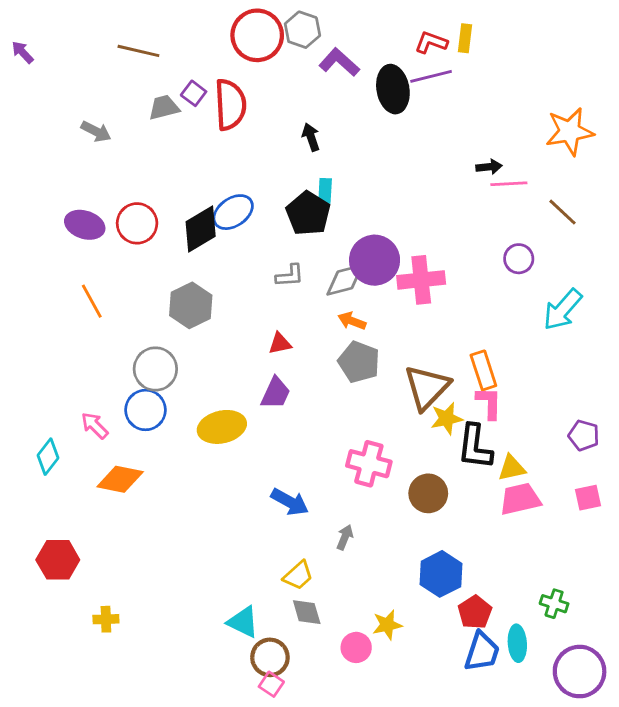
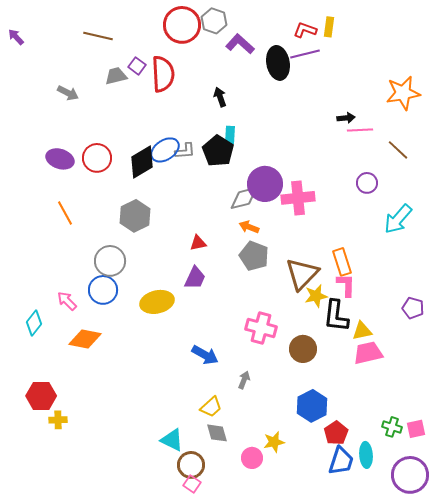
gray L-shape: (290, 276) -> (185, 151), moved
pink square: (588, 498) -> (416, 429), moved
yellow cross: (106, 619) -> (58, 420), moved

